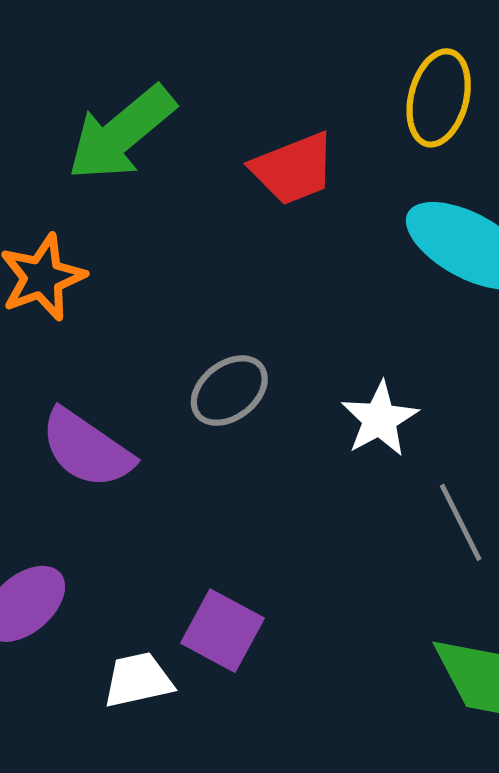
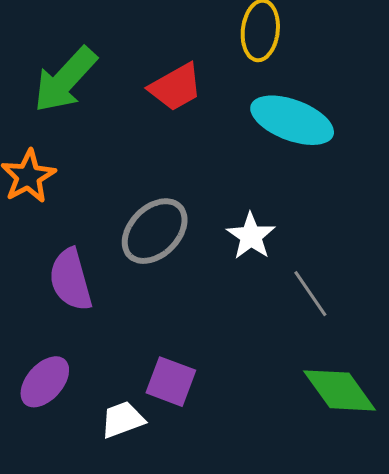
gray ellipse: (229, 391) -> (155, 231), size x1.4
purple semicircle: (87, 449) -> (71, 280), turned 48

